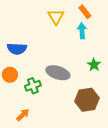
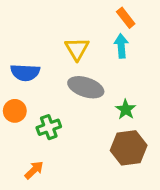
yellow triangle: (56, 17) -> (77, 49), moved
green star: (94, 65) -> (126, 109), moved
gray ellipse: (58, 73) -> (86, 87), moved

